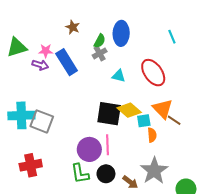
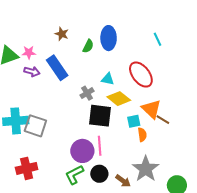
pink star: (46, 51) -> (29, 52), moved
gray cross: (100, 53) -> (87, 93), moved
yellow diamond: (129, 110) -> (119, 99), moved
green L-shape: (80, 174) -> (74, 175), turned 75

